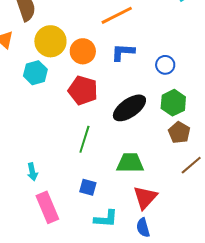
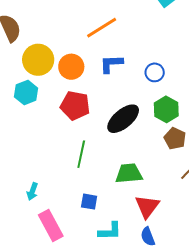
cyan arrow: (32, 172) -> (32, 191), turned 36

